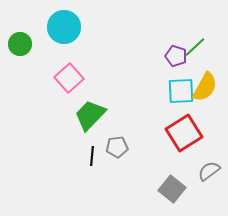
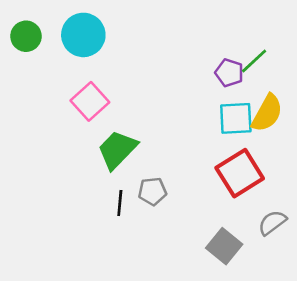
green circle: (20, 44) -> (26, 36), moved

